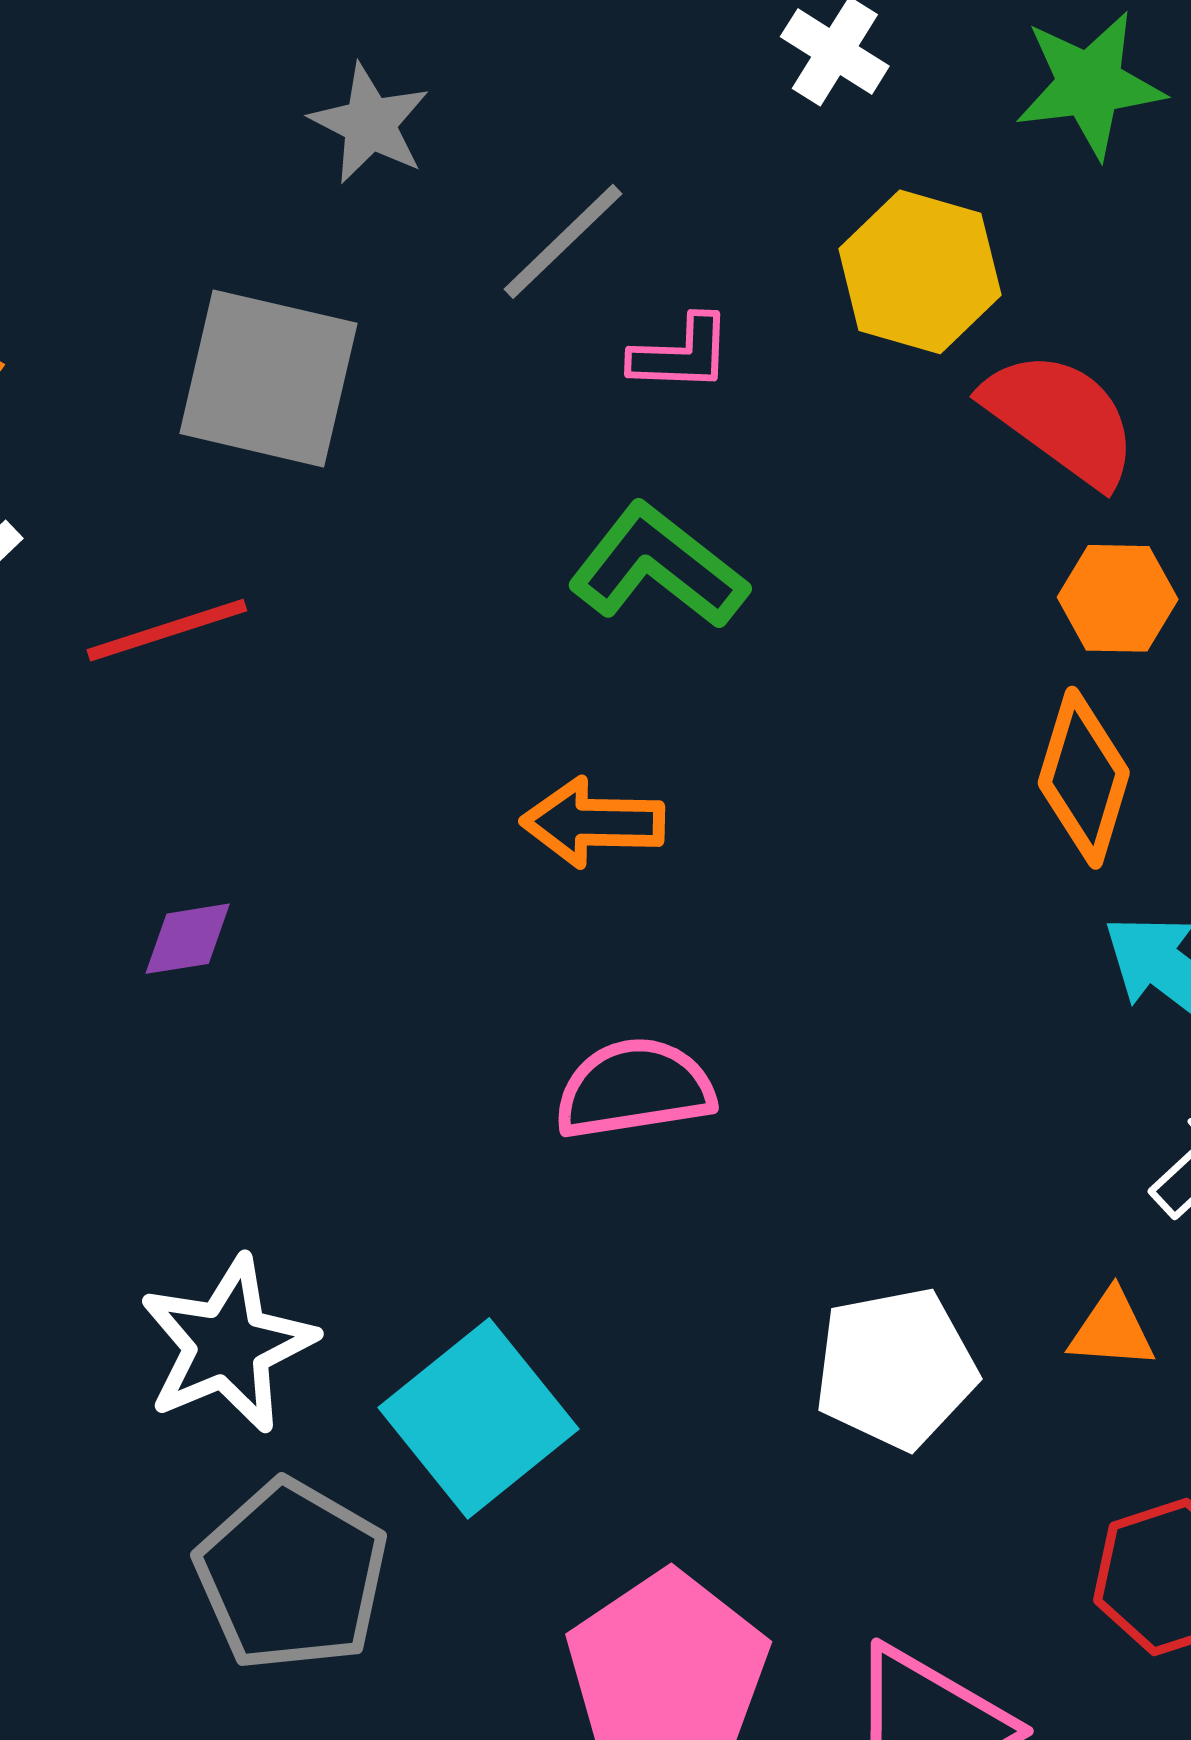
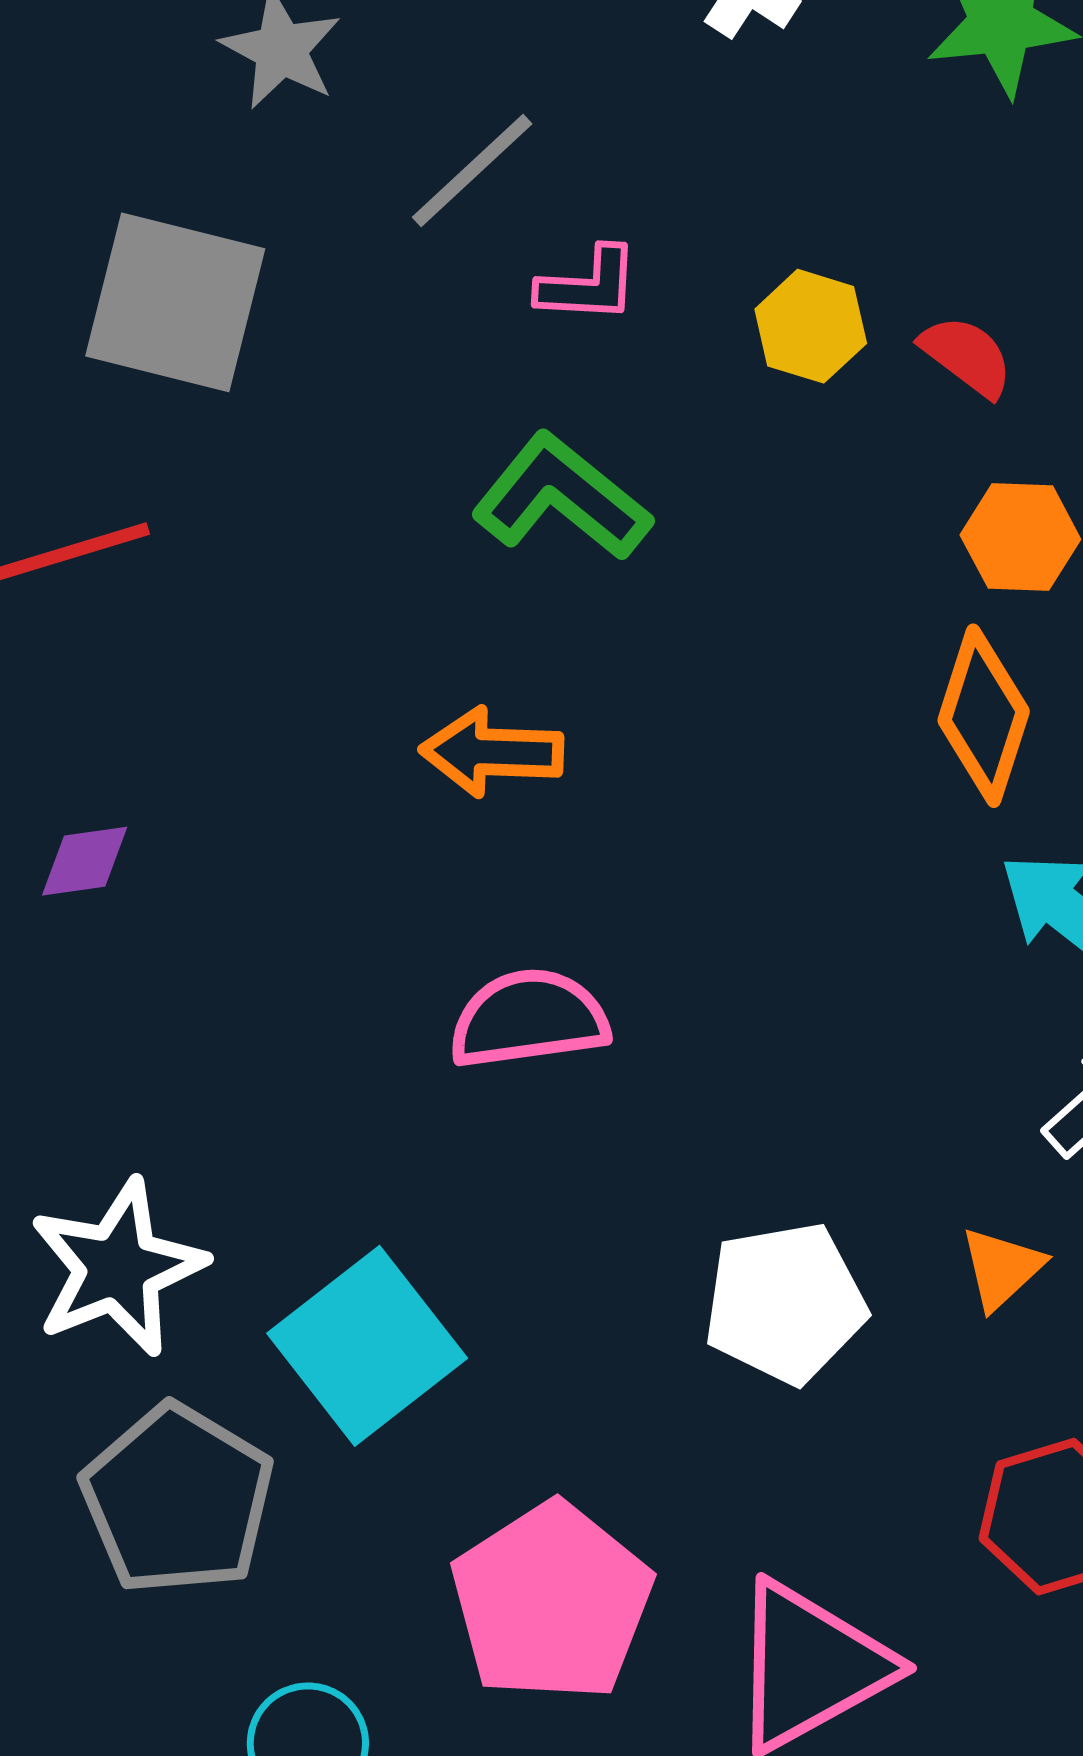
yellow hexagon: (920, 272) -> (811, 326), moved, size x0.7
red semicircle: (1061, 418) -> (967, 356), size x0.6
orange triangle: (1112, 1330) -> (1002, 1268), turned -48

